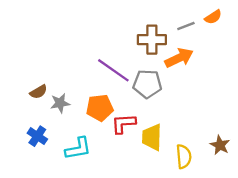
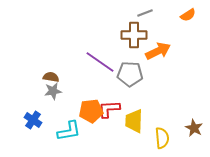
gray line: (186, 26) -> (145, 13), moved
brown semicircle: (38, 92) -> (51, 77), moved, turned -140
orange pentagon: (100, 108) -> (91, 111), moved

